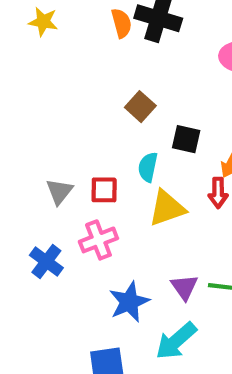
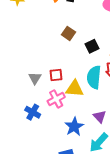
black square: (186, 139) -> (92, 46), turned -32
cyan semicircle: (148, 167) -> (94, 77), moved, size x1.6
yellow triangle: (167, 208) -> (75, 89), moved, turned 30

